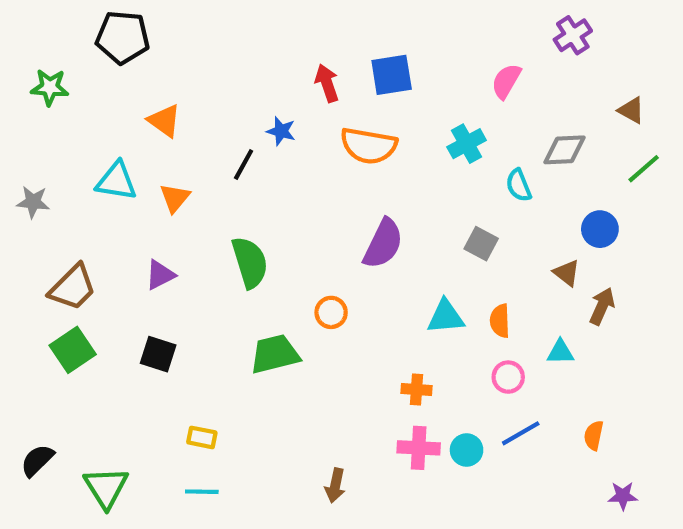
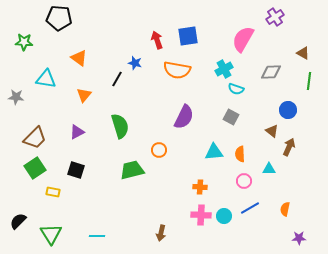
pink semicircle: (506, 81) -> (243, 39), size x1.5
green line: (644, 169) -> (309, 81), turned -42
cyan triangle: (116, 181) -> (46, 79), moved
cyan semicircle: (519, 185) -> (236, 89), moved, turned -49
yellow rectangle: (202, 437) -> (53, 192), moved

